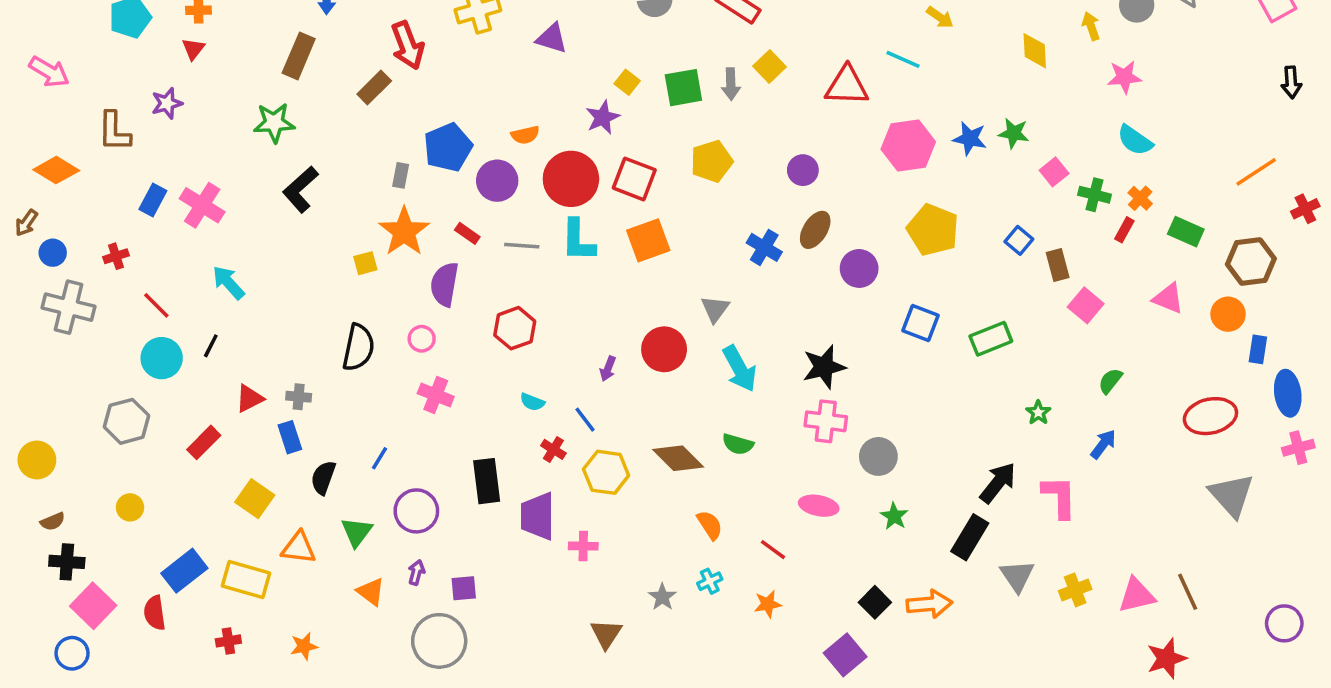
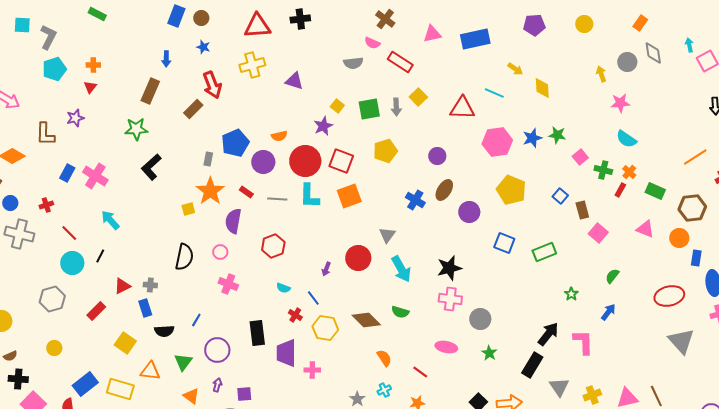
yellow diamond: (1035, 51) -> (542, 88), moved
blue star: (970, 138) -> (532, 138), turned -30
black semicircle: (323, 478) -> (164, 331), turned -114

